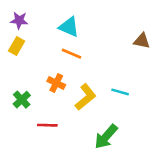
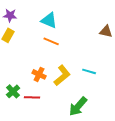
orange cross: (56, 83) -> (39, 74), moved
green cross: (22, 100) -> (13, 91), moved

